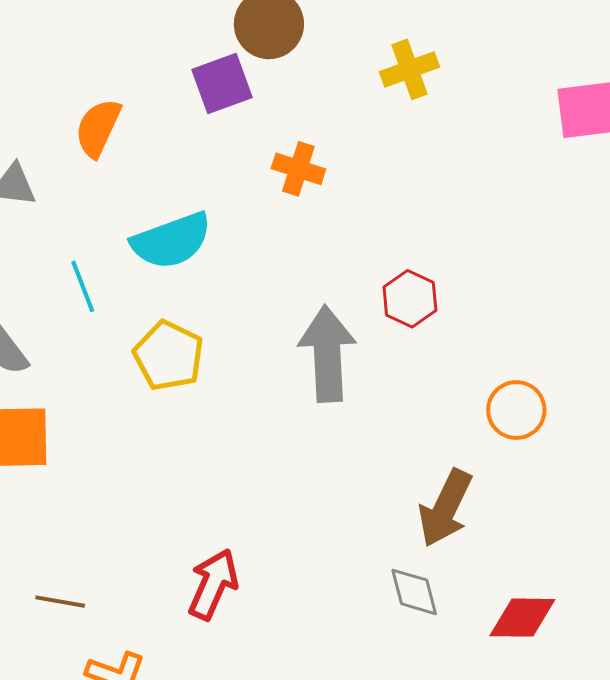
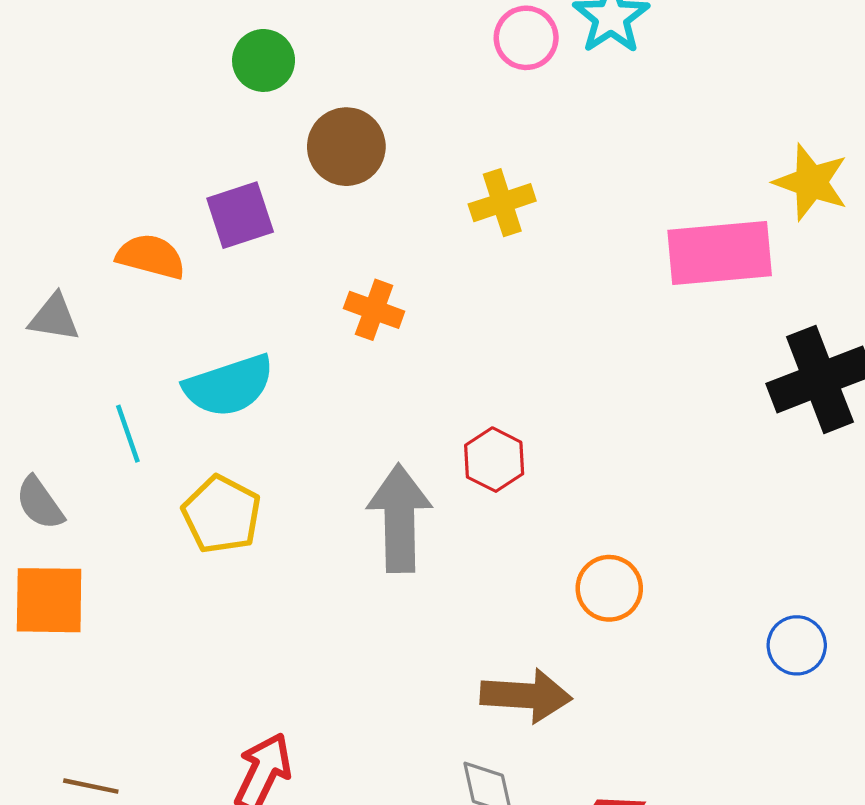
purple square: (222, 83) -> (240, 215), moved
orange semicircle: (98, 128) -> (151, 257), turned 78
brown arrow: (445, 508) -> (526, 696), turned -114

